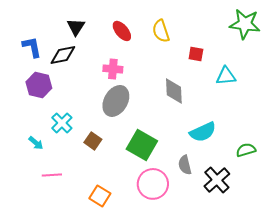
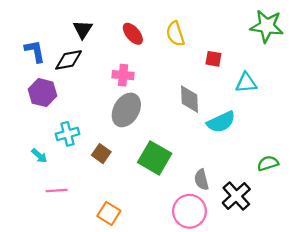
cyan cross: (62, 123) -> (68, 134), turned 30
cyan semicircle: (203, 132) -> (221, 122), moved
pink circle: (153, 184) -> (189, 211), moved

